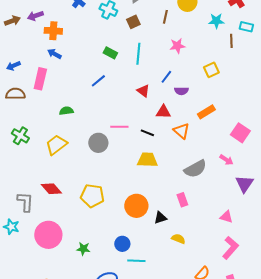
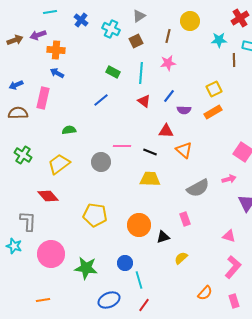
pink star: (177, 46) -> (168, 63), moved
red triangle: (143, 91) -> (144, 101), moved
orange rectangle: (206, 112) -> (213, 112), moved
pink arrow: (226, 160) -> (229, 179), turned -48
red diamond: (51, 189) -> (48, 196), moved
yellow semicircle: (178, 239) -> (181, 258), turned -64
green star: (83, 249) -> (86, 268), size x1.6
cyan line: (136, 261) -> (139, 280), turned 72

